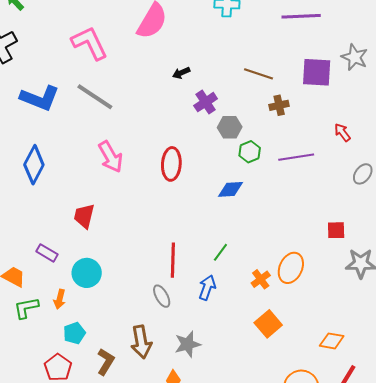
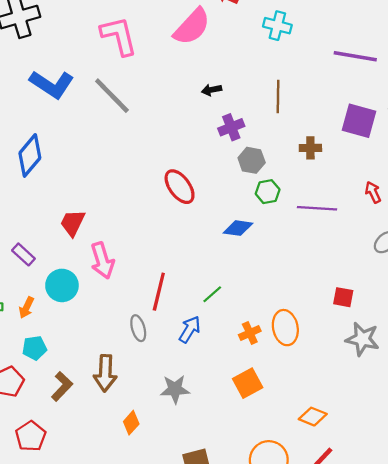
brown line: (259, 74) -> (278, 96), moved, turned 60
pink arrow: (111, 157) -> (102, 261), moved
red ellipse: (171, 164) -> (180, 187), turned -52
orange ellipse: (291, 268) -> (285, 328), turned -48
gray star: (188, 344) -> (175, 389), moved

